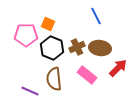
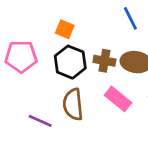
pink pentagon: (26, 35) -> (21, 57), moved
brown cross: (77, 47) -> (104, 61), turned 35

